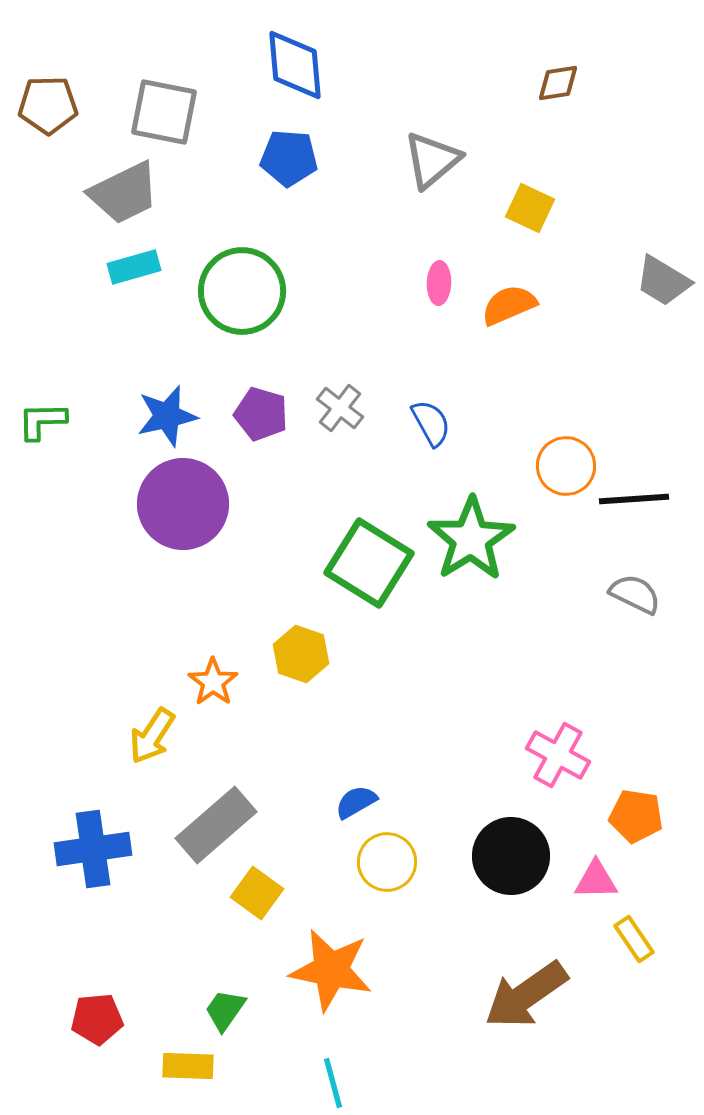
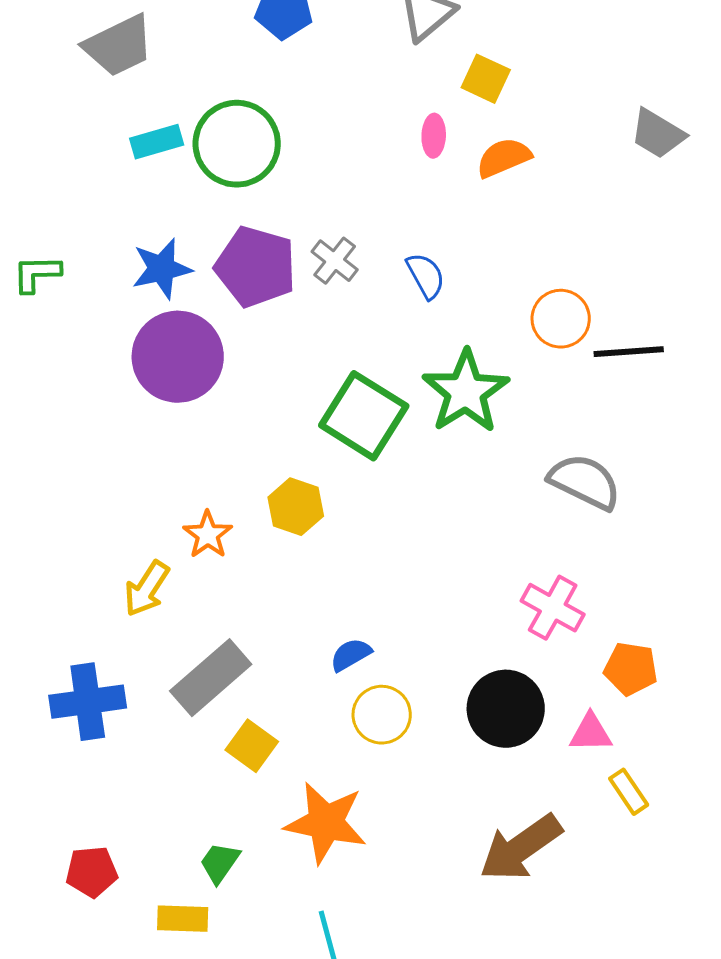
yellow square: (530, 208) -> (486, 79), moved
cyan rectangle: (134, 267) -> (157, 142), moved
purple pentagon: (261, 414) -> (256, 267), size x1.5
gray semicircle: (635, 594) -> (585, 482), moved, size x1.4

